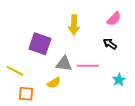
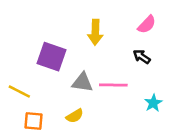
yellow semicircle: (54, 83) -> (75, 116), moved

